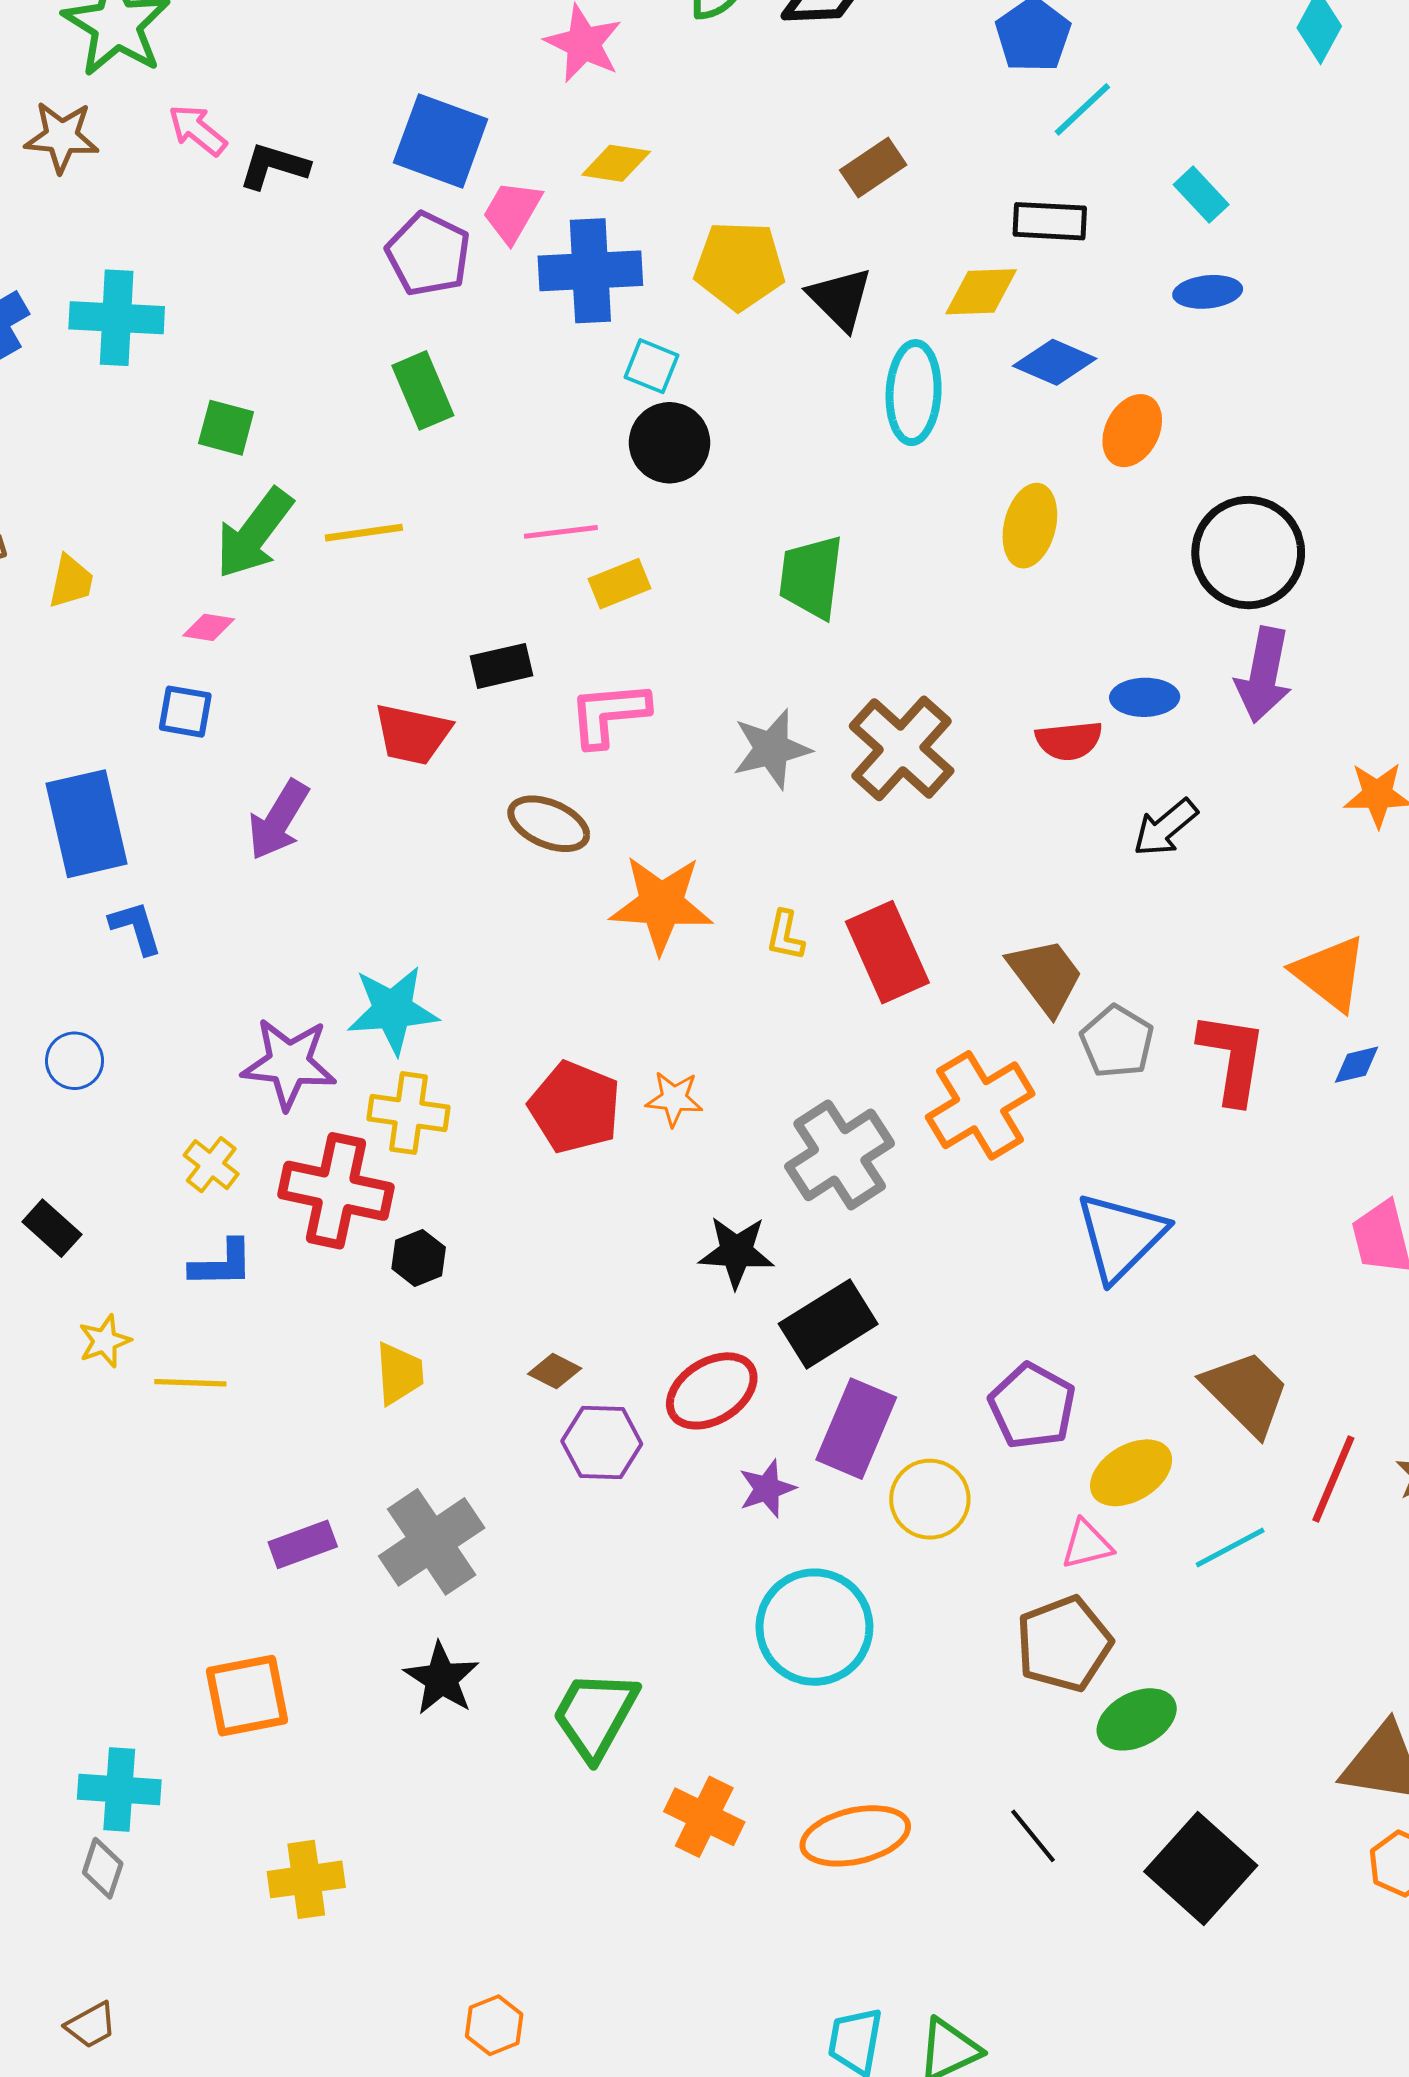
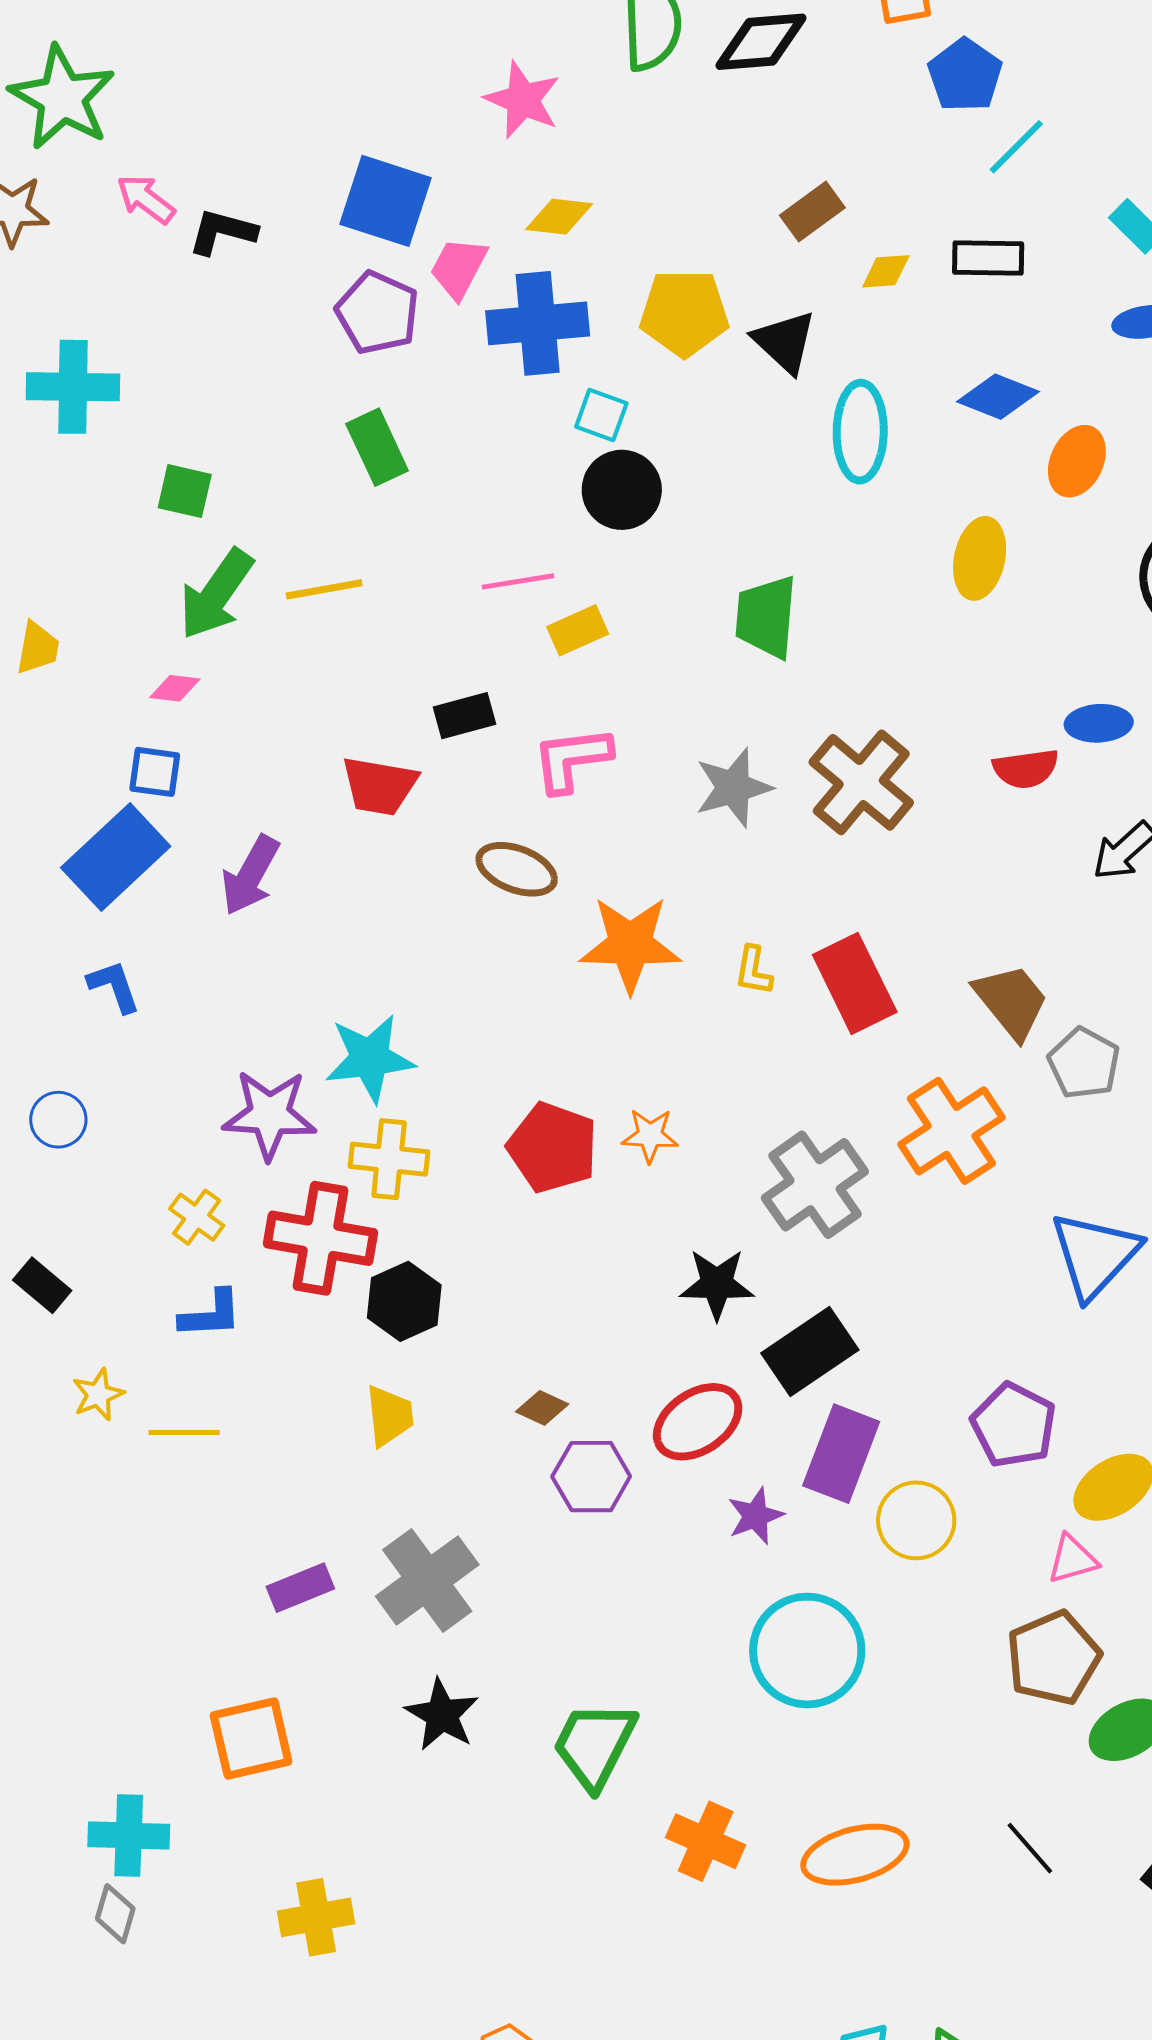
yellow diamond: (981, 292) -> (886, 271), moved, size x0.7
blue rectangle: (87, 824) -> (116, 857), moved, turned 62
black hexagon: (419, 1258) -> (404, 1301), size x1.4

